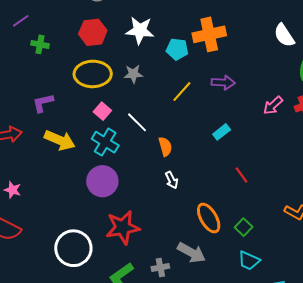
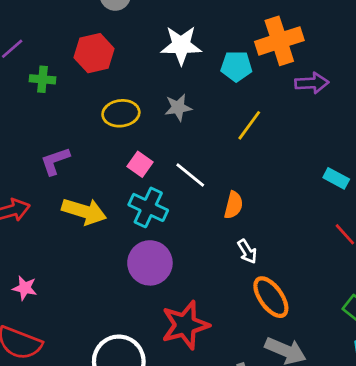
red hexagon: (93, 32) -> (94, 53), moved
yellow ellipse: (93, 74) -> (121, 113), size x0.7
purple arrow: (223, 82) -> (312, 83), moved
cyan rectangle: (222, 132) -> (336, 178), moved, turned 72
orange semicircle: (165, 147) -> (234, 205), turned 36
orange ellipse: (209, 218) -> (271, 297), moved

